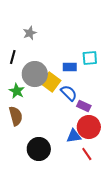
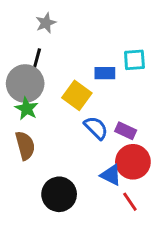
black line: (13, 57) -> (37, 58), moved
gray circle: (35, 74) -> (25, 84), moved
blue semicircle: (69, 93) -> (96, 128), moved
blue triangle: (74, 136) -> (111, 175), turned 35

